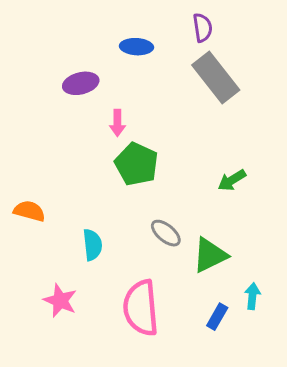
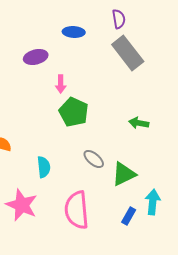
green arrow: (232, 180) -> (139, 123), turned 42
cyan arrow: (252, 296) -> (153, 202), size x1.4
pink star: (60, 301) -> (22, 205), size x1.4

